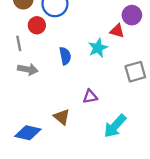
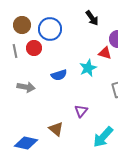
gray line: (19, 43) -> (15, 51), moved
blue semicircle: (65, 56) -> (59, 75), turned 84
purple triangle: (90, 97) -> (81, 111), turned -40

